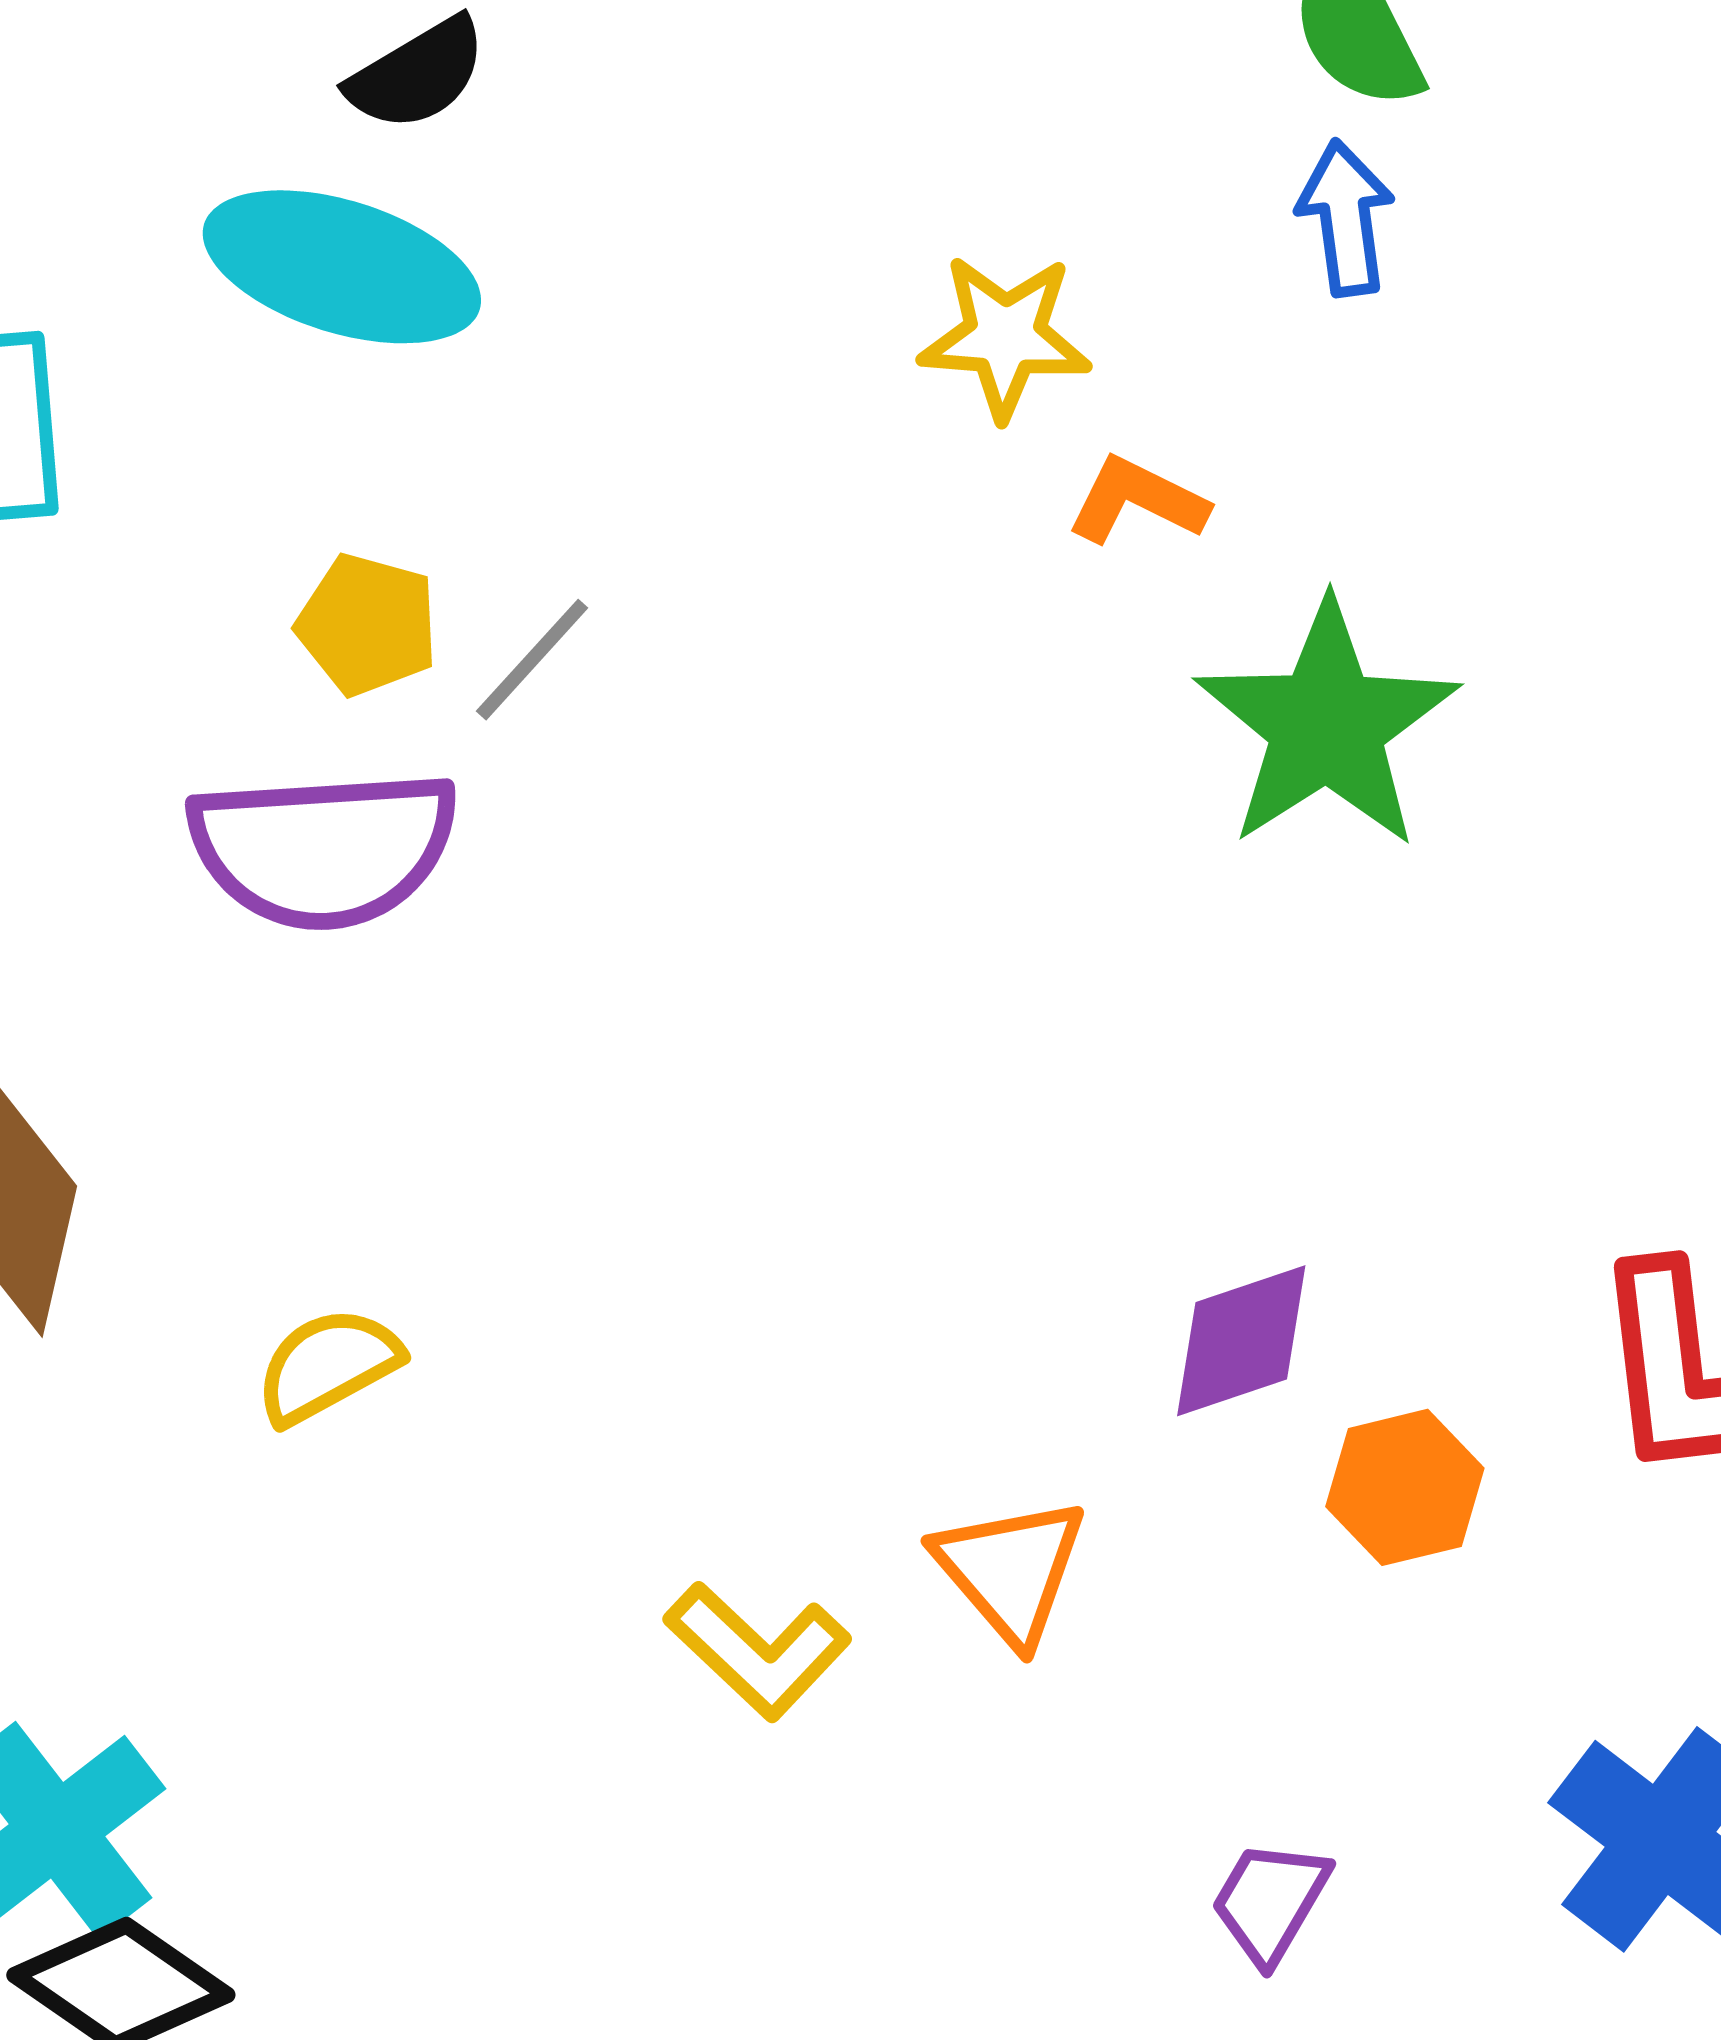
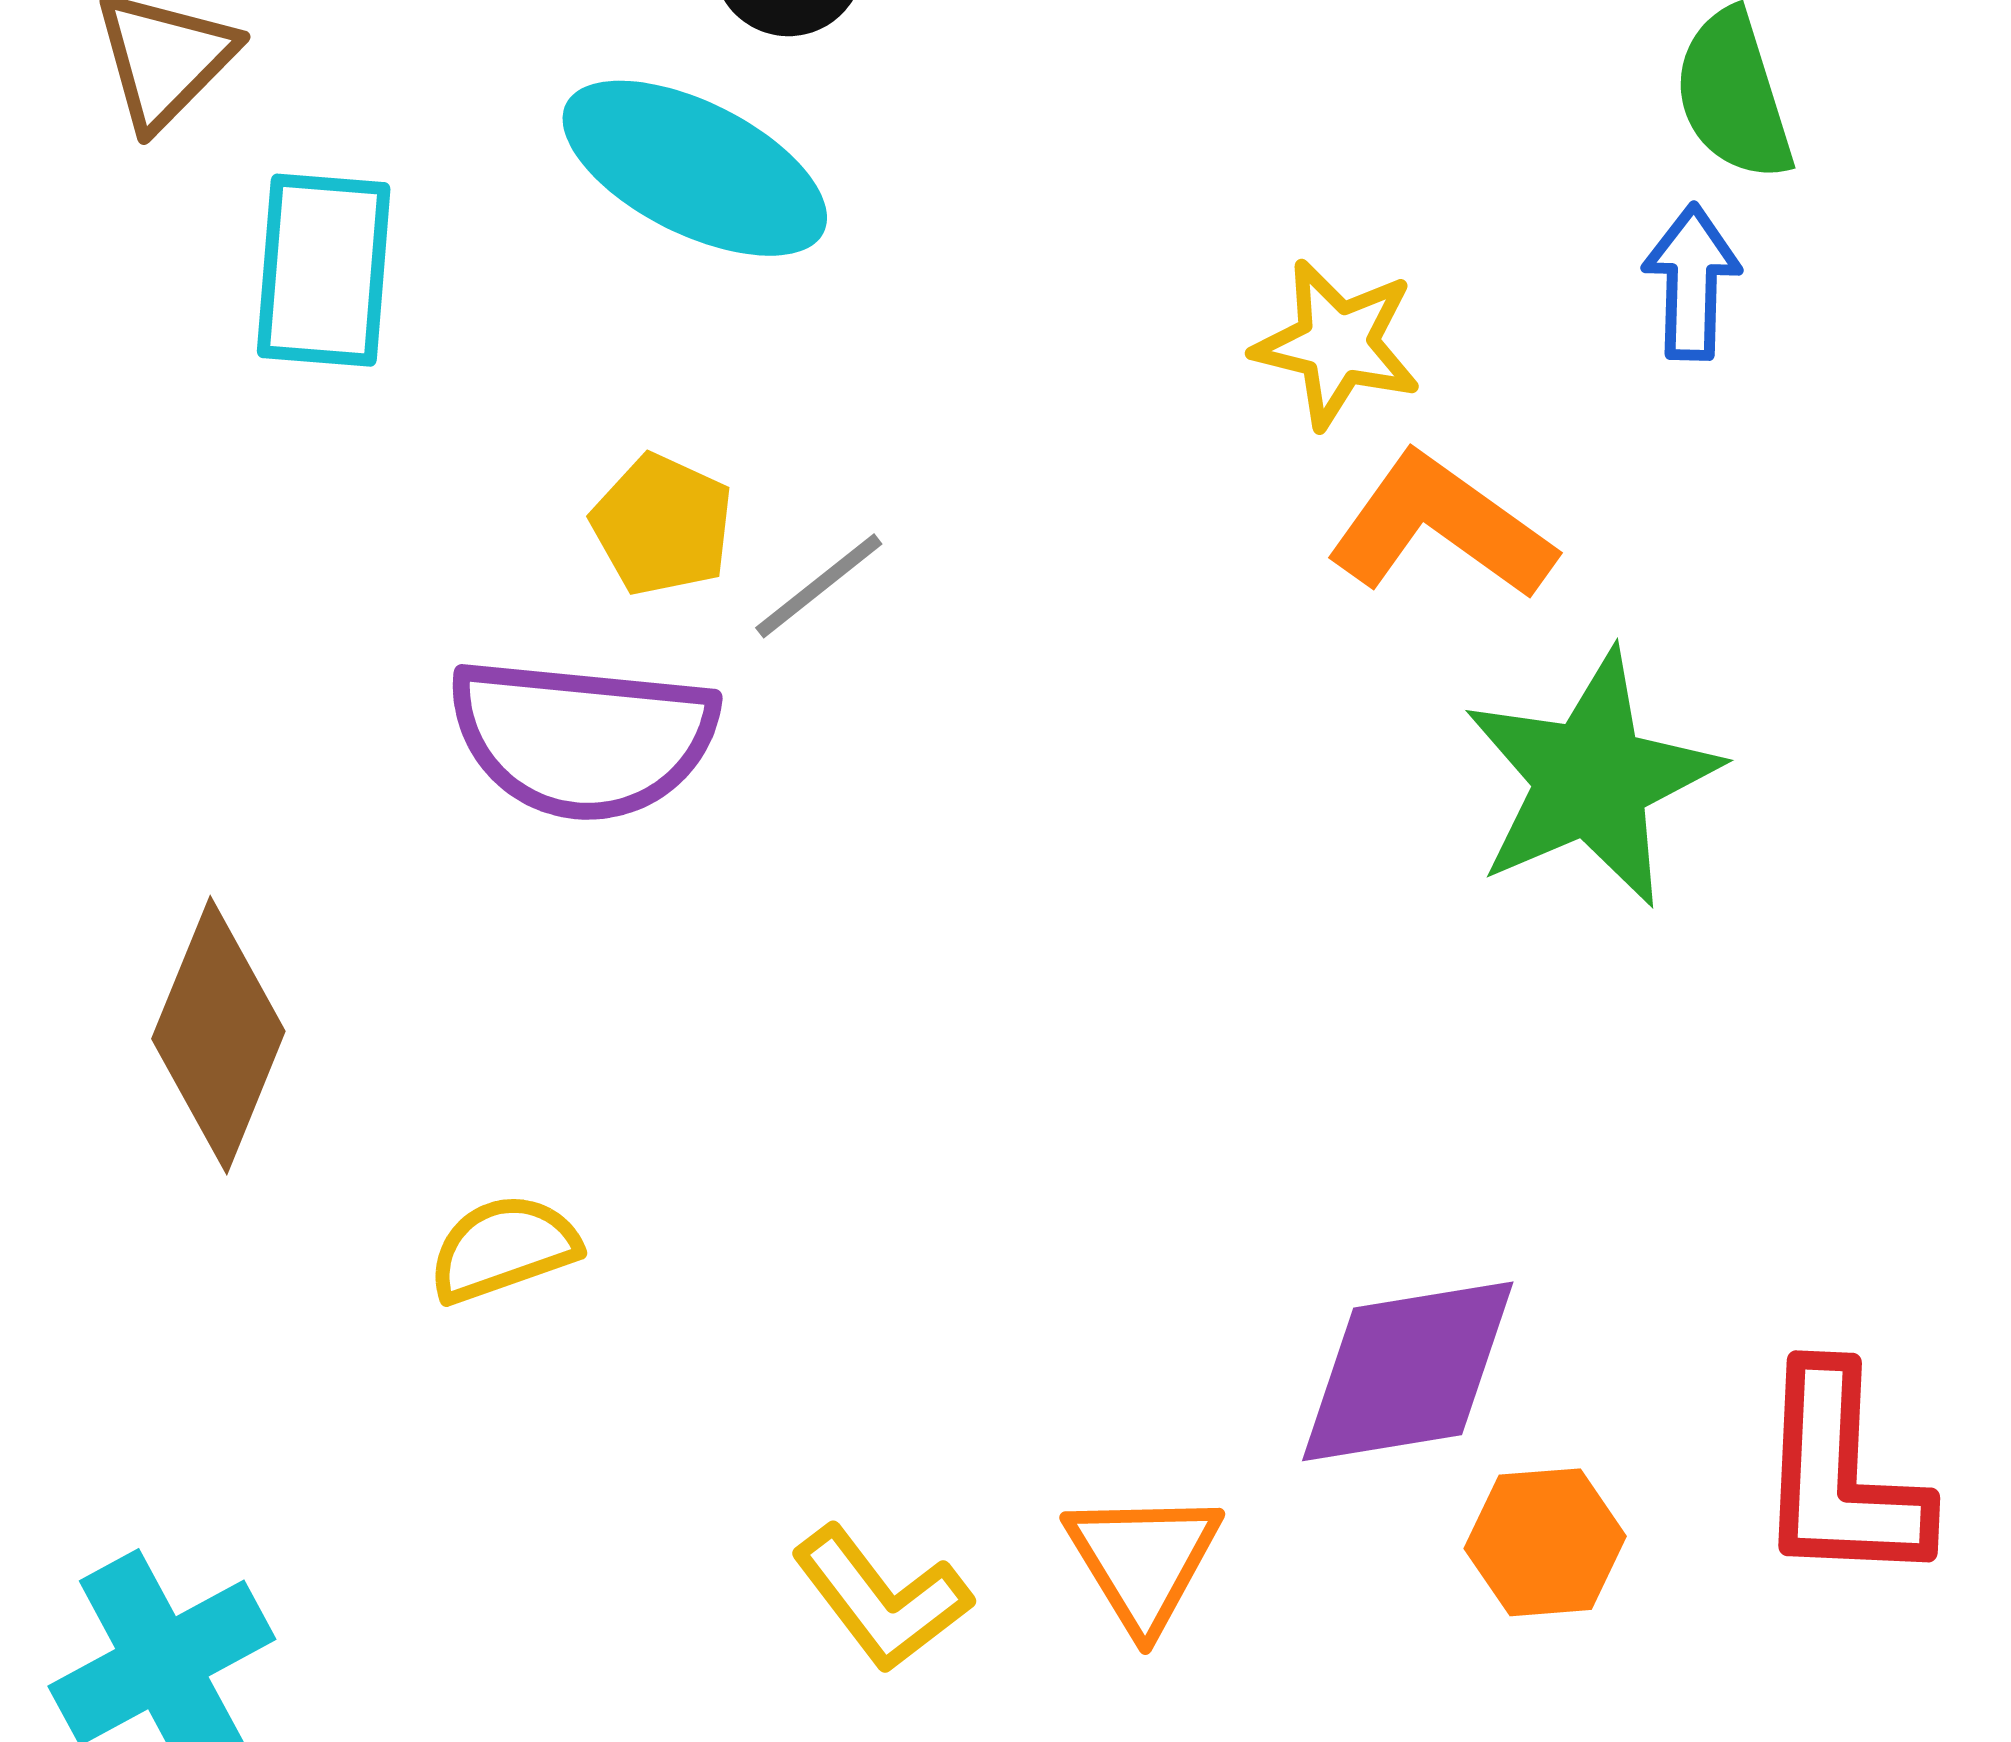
orange L-shape: (1137, 501) -> (1441, 527), size x1.6
purple diamond: (1241, 1341) -> (1408, 1371), size x1.4

